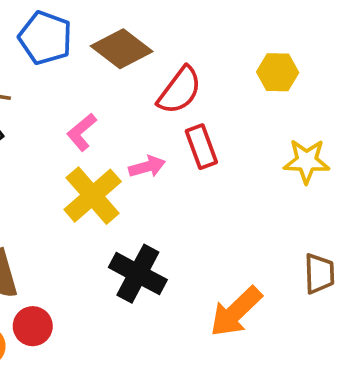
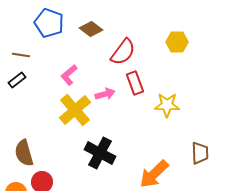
brown diamond: (122, 49) -> (91, 29), size x0.7
yellow star: (307, 161) -> (167, 105), moved

